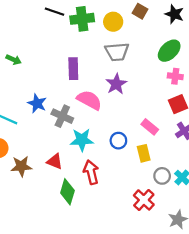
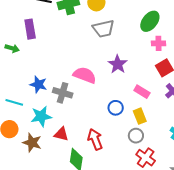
purple rectangle: (73, 69) -> (30, 29), moved
purple star: (116, 84) -> (118, 64), moved
cyan star: (82, 140) -> (41, 116), moved
brown star: (21, 166) -> (32, 143), turned 30
gray circle: (162, 176) -> (136, 136), moved

